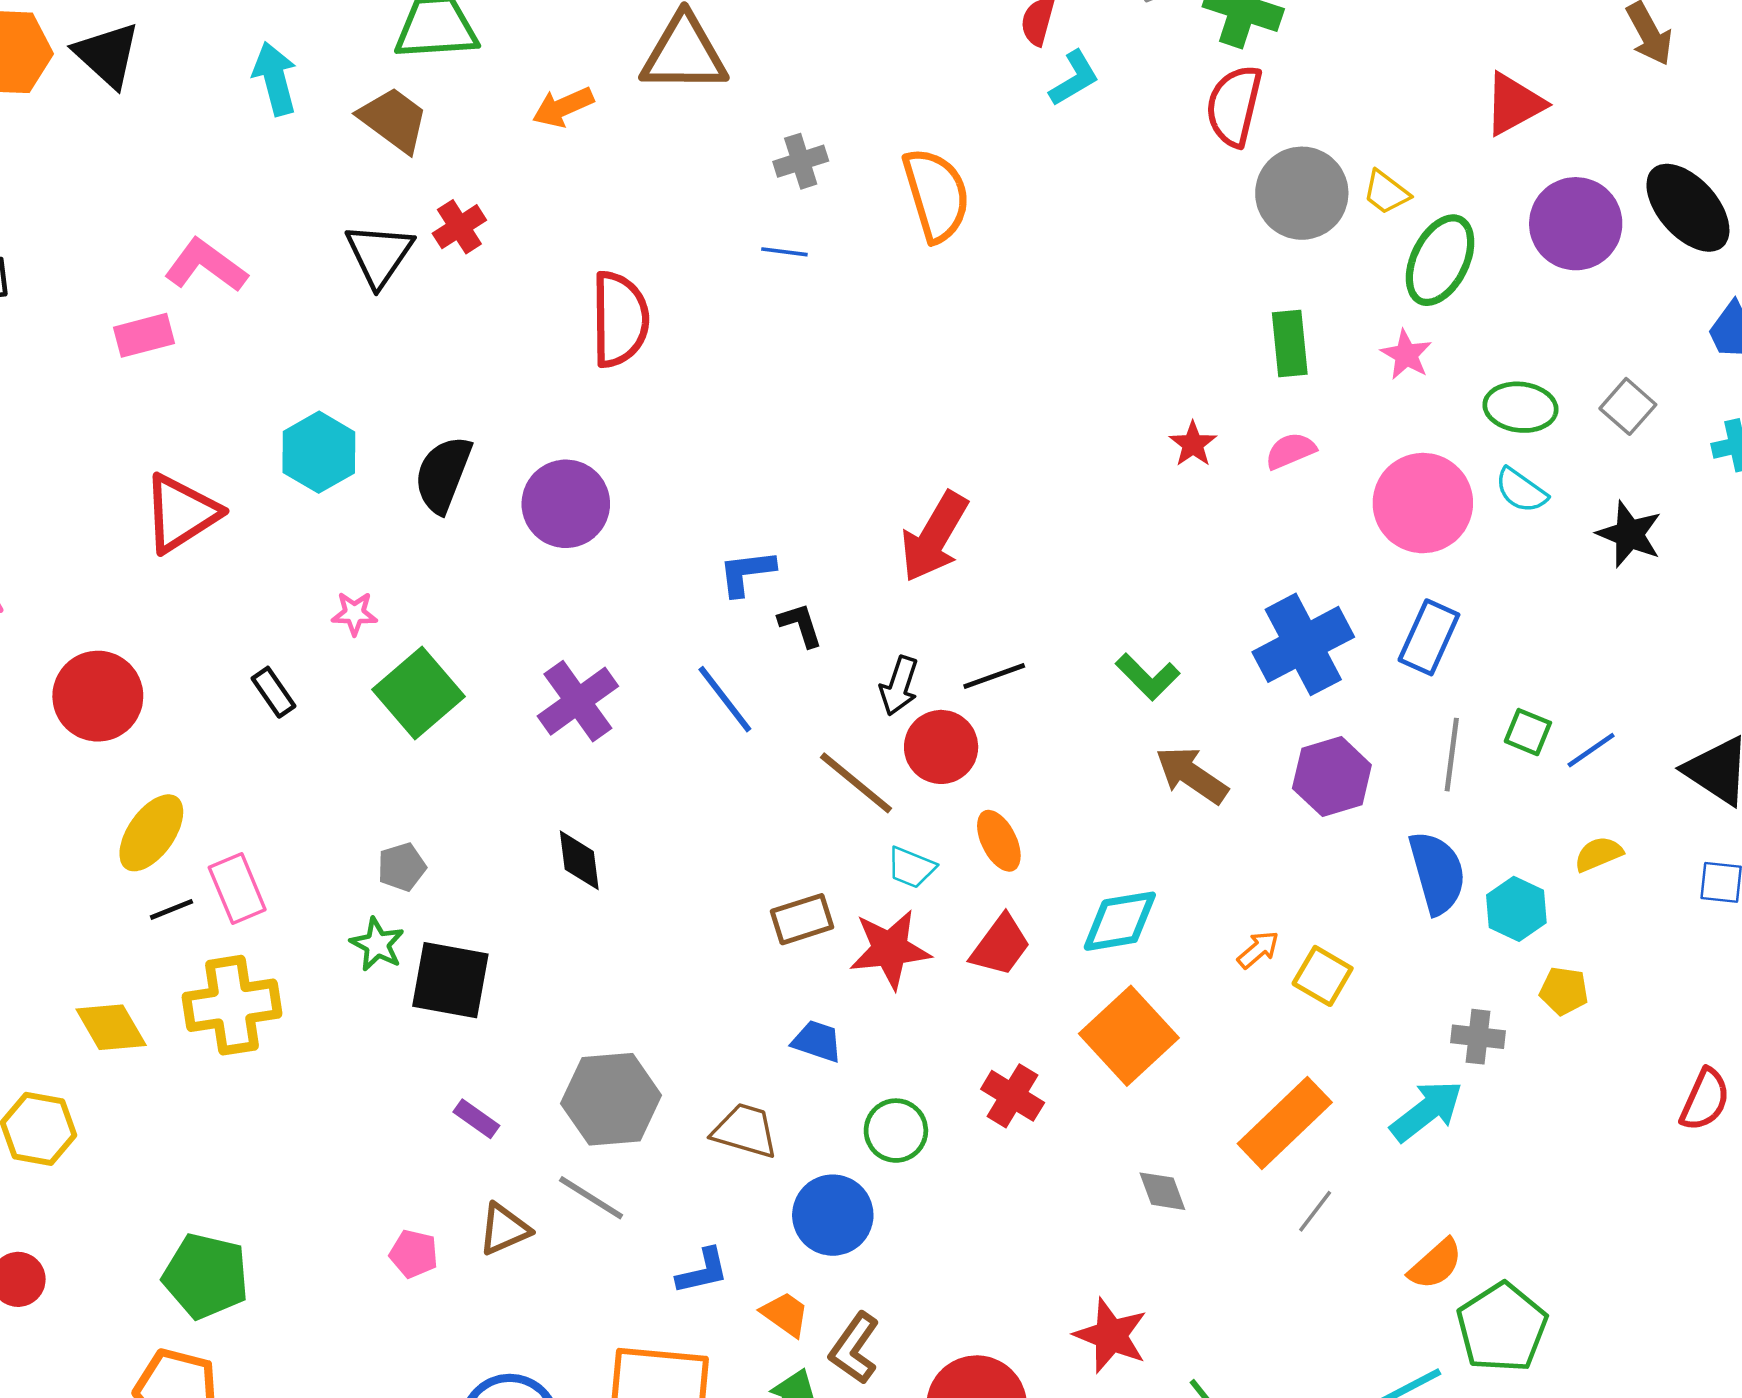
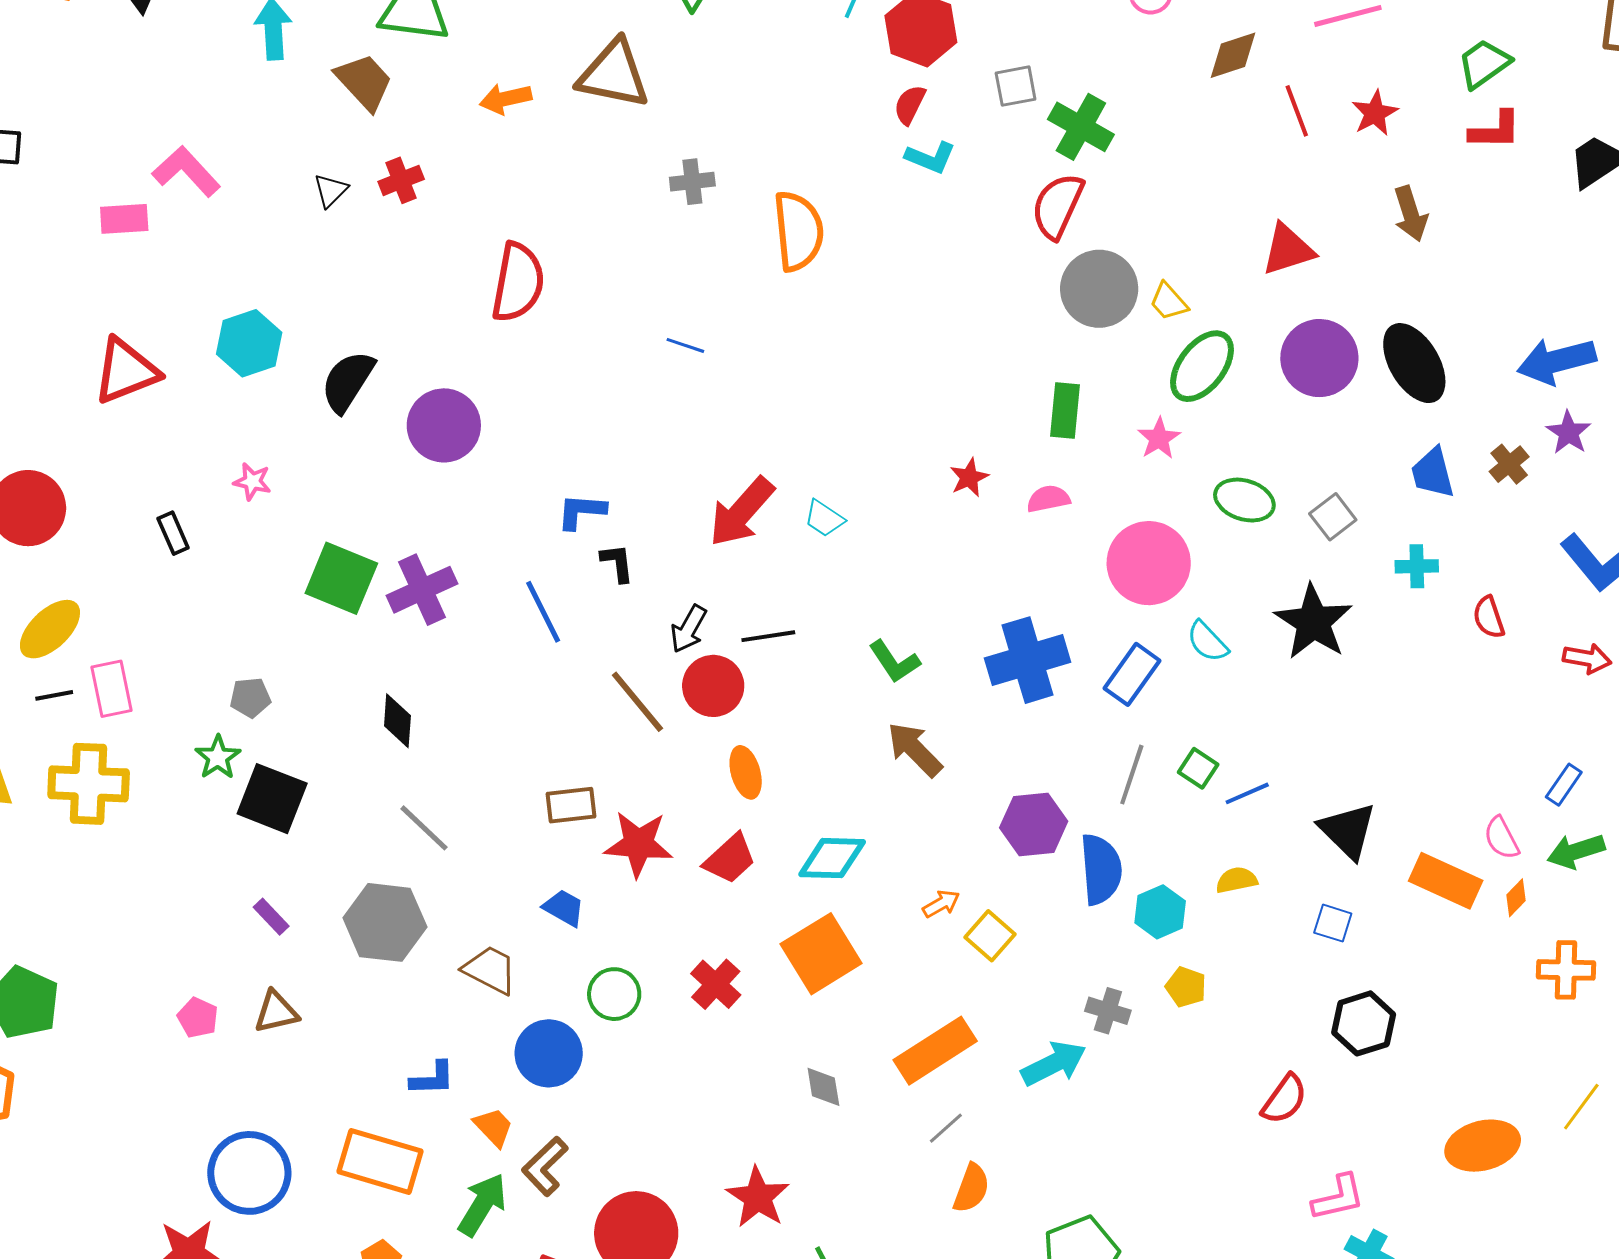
cyan L-shape: (1074, 78) -> (930, 158), turned 42
blue line: (784, 252) -> (685, 345), moved
black triangle: (379, 255) -> (331, 190), size x0.6
cyan semicircle: (1521, 490) -> (1207, 642), moved
black star: (1629, 534) -> (1313, 622), size x1.4
green square: (418, 693) -> (341, 578), moved, turned -38
purple hexagon: (1332, 777) -> (1034, 824), moved
cyan trapezoid: (911, 867) -> (824, 518), moved
gray line: (591, 1198) -> (424, 828), moved
orange semicircle: (1435, 1264) -> (971, 1188), moved, turned -39

